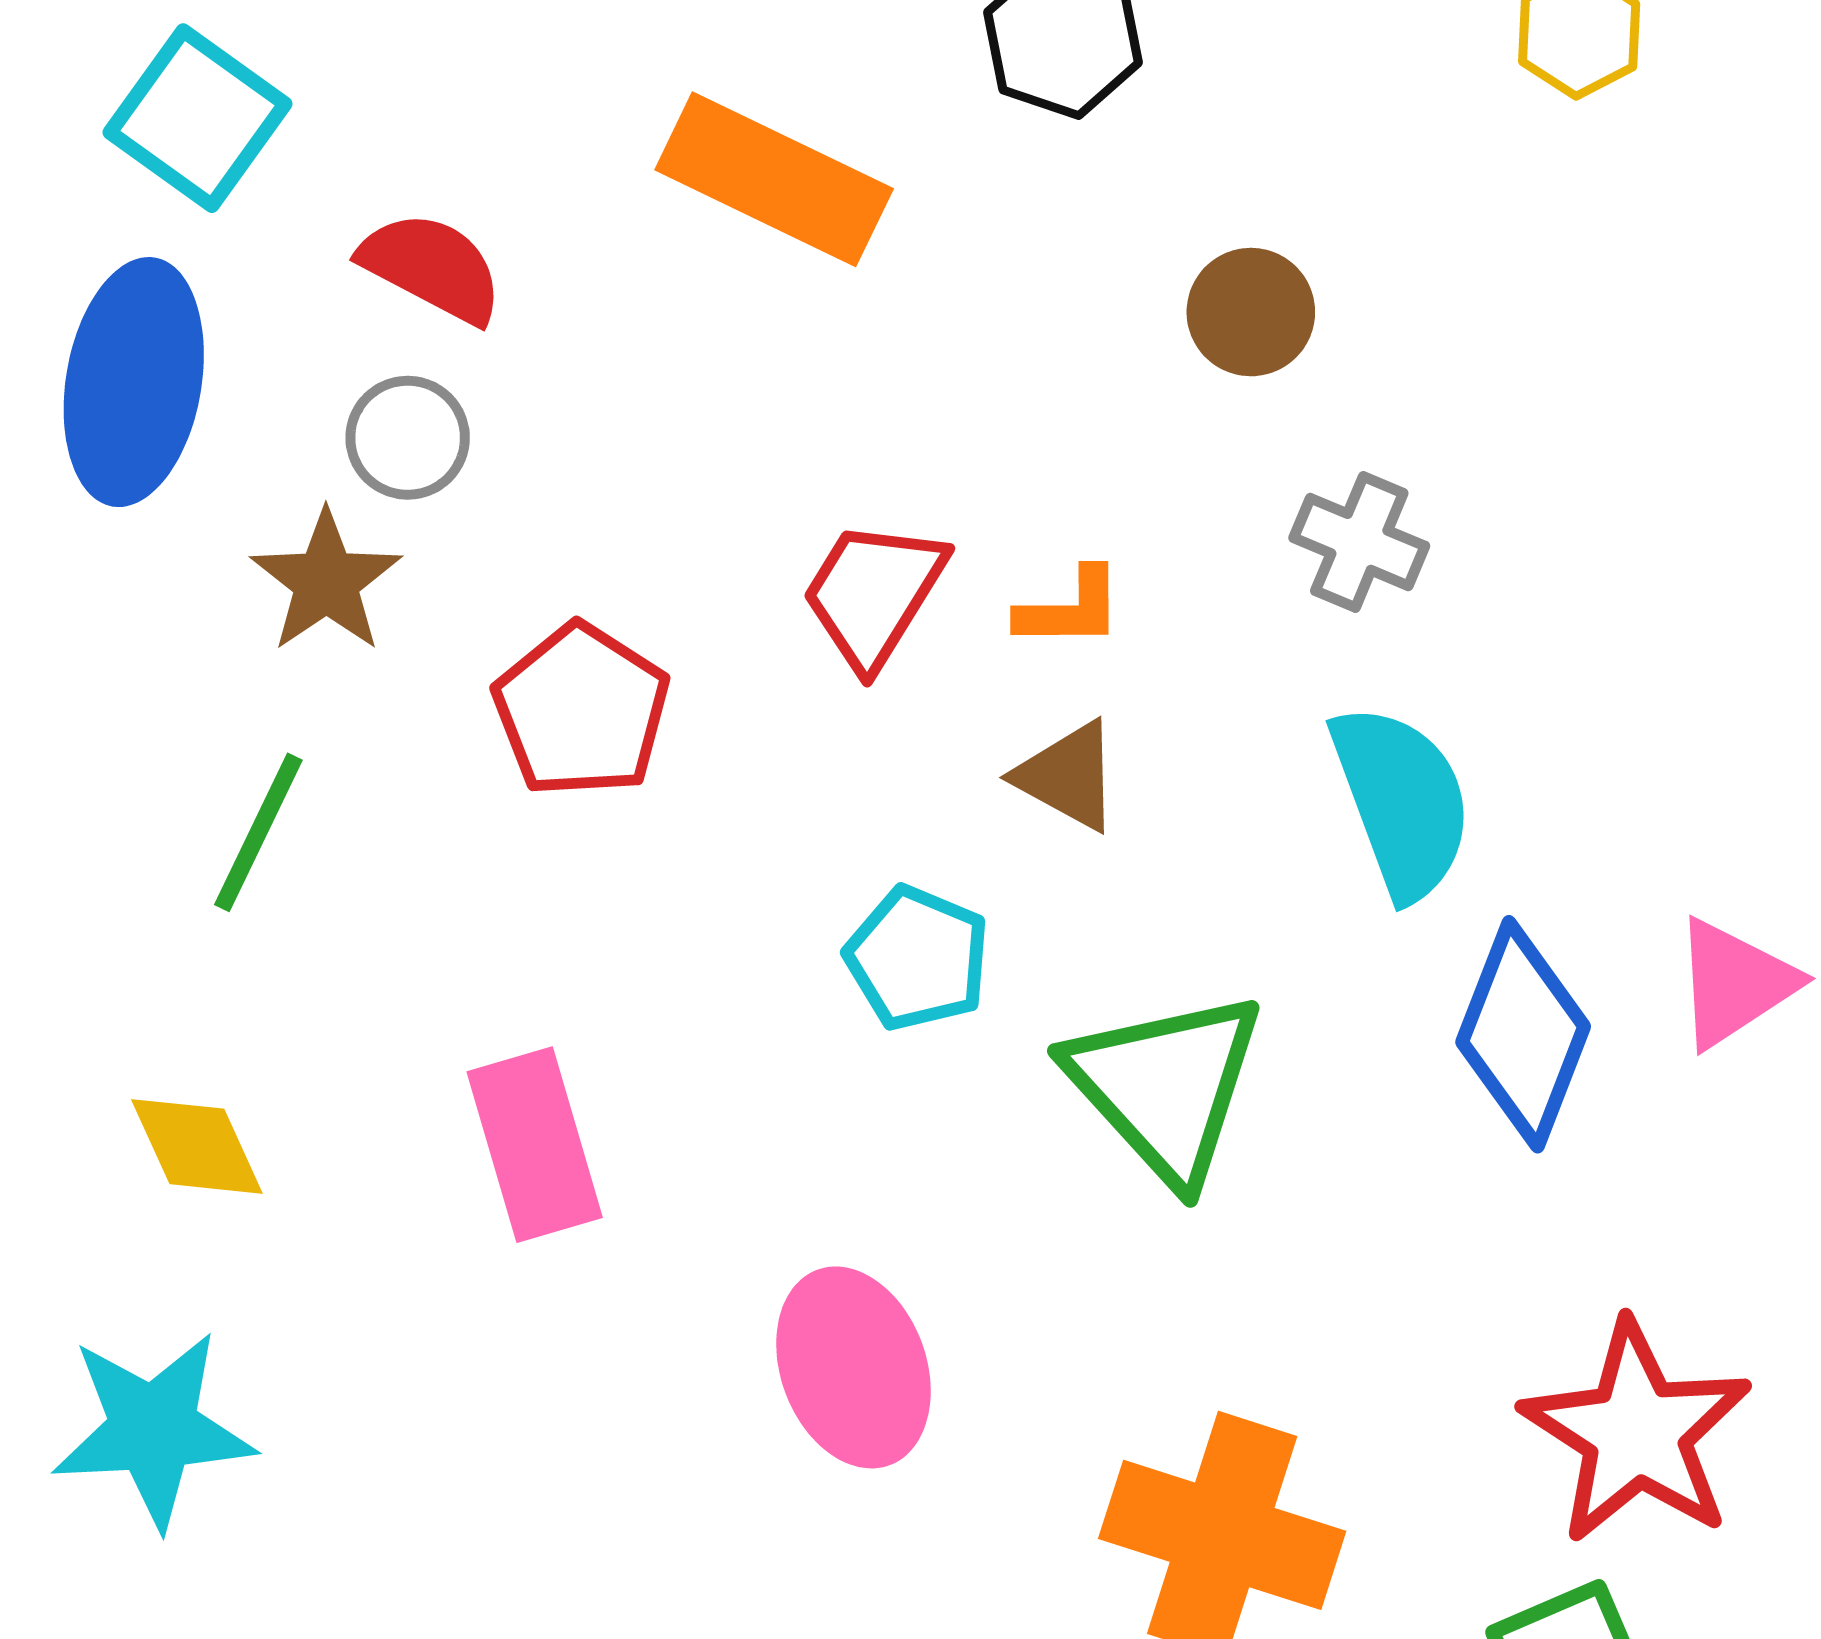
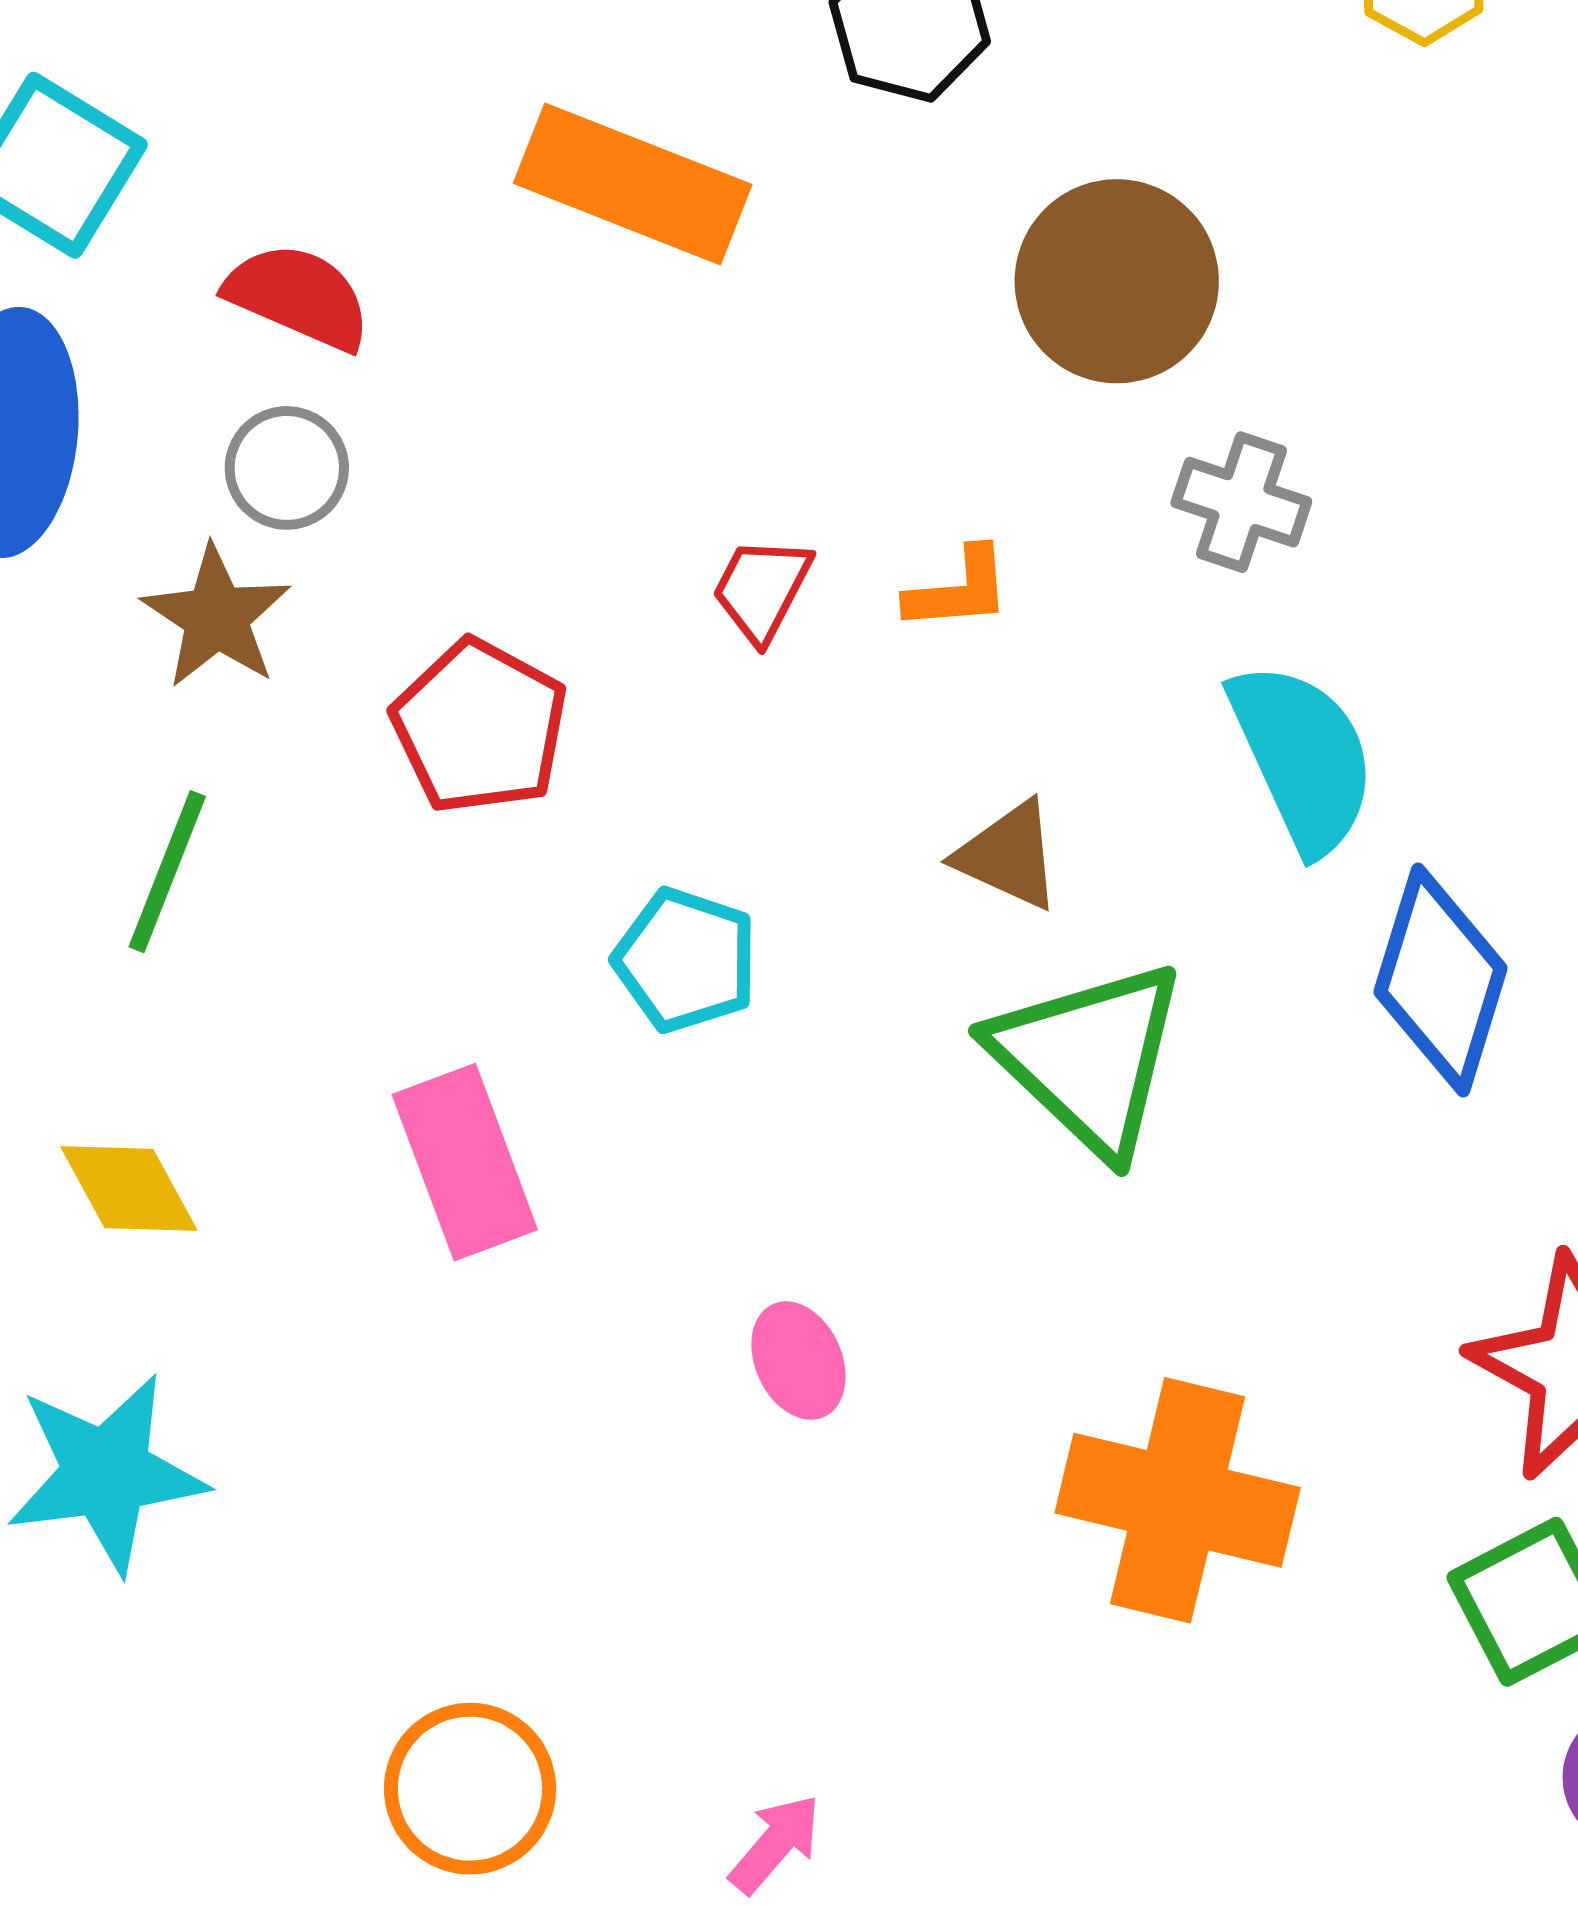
brown circle: (1251, 312) -> (1117, 281), size x1.6
red trapezoid: (873, 594) -> (762, 589), size x0.7
brown triangle: (1068, 776) -> (1008, 856), moved
cyan pentagon: (917, 958) -> (686, 960), moved
pink ellipse: (853, 1367) -> (798, 1361), size x0.6

